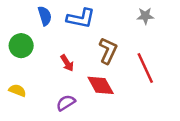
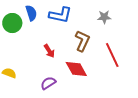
gray star: (145, 16) -> (104, 17), moved
green circle: (21, 46) -> (12, 23), moved

